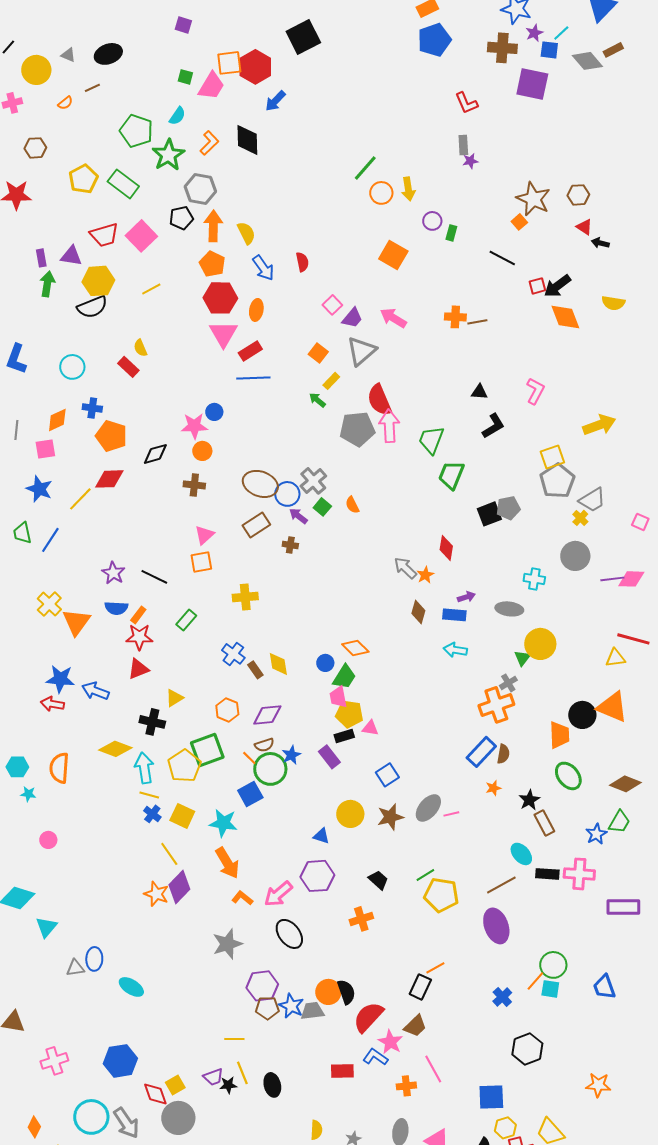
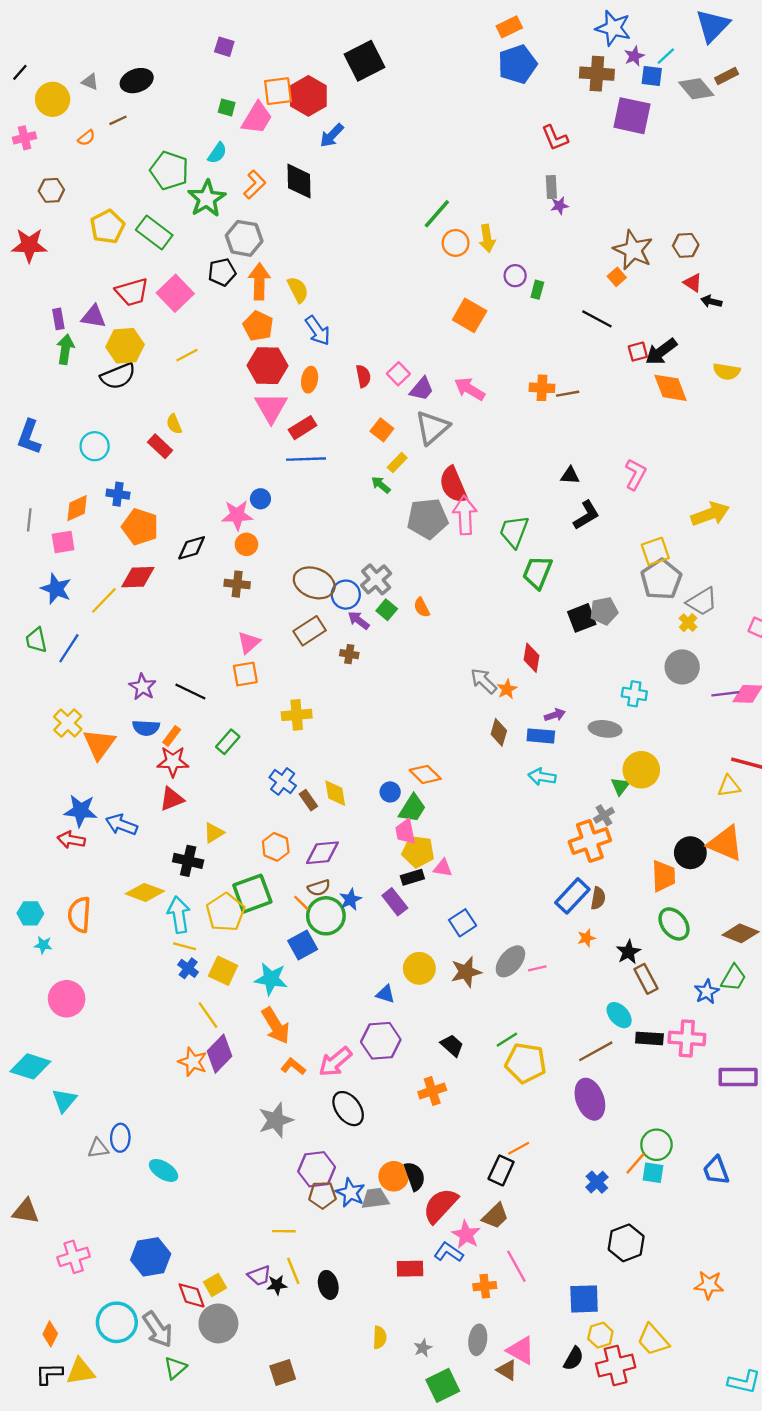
red semicircle: (302, 262) -> (363, 376), moved
pink circle: (48, 840) -> (67, 999), size x1.8

